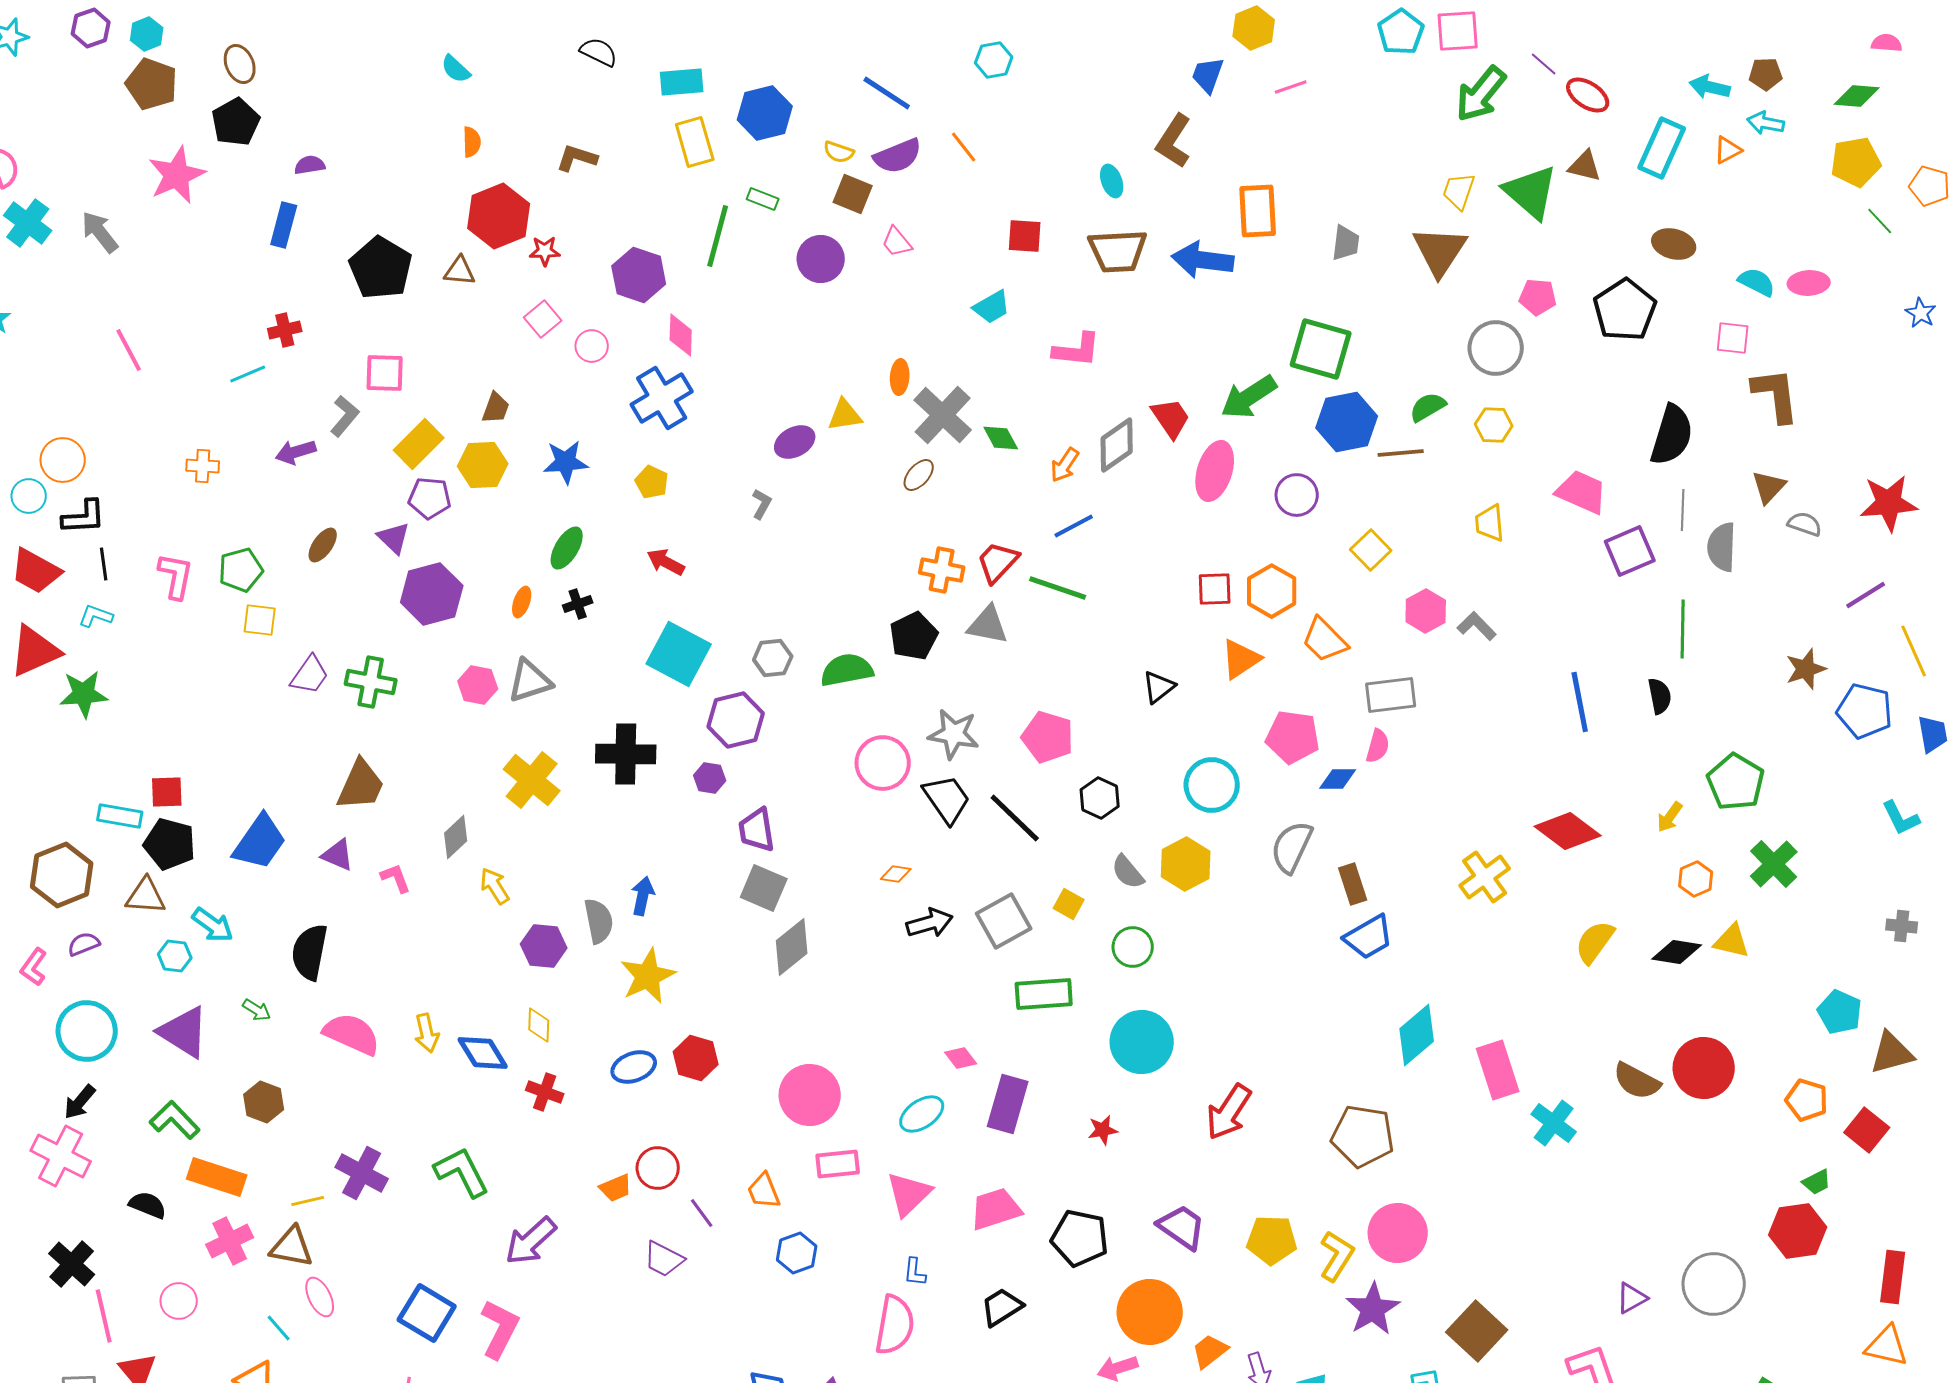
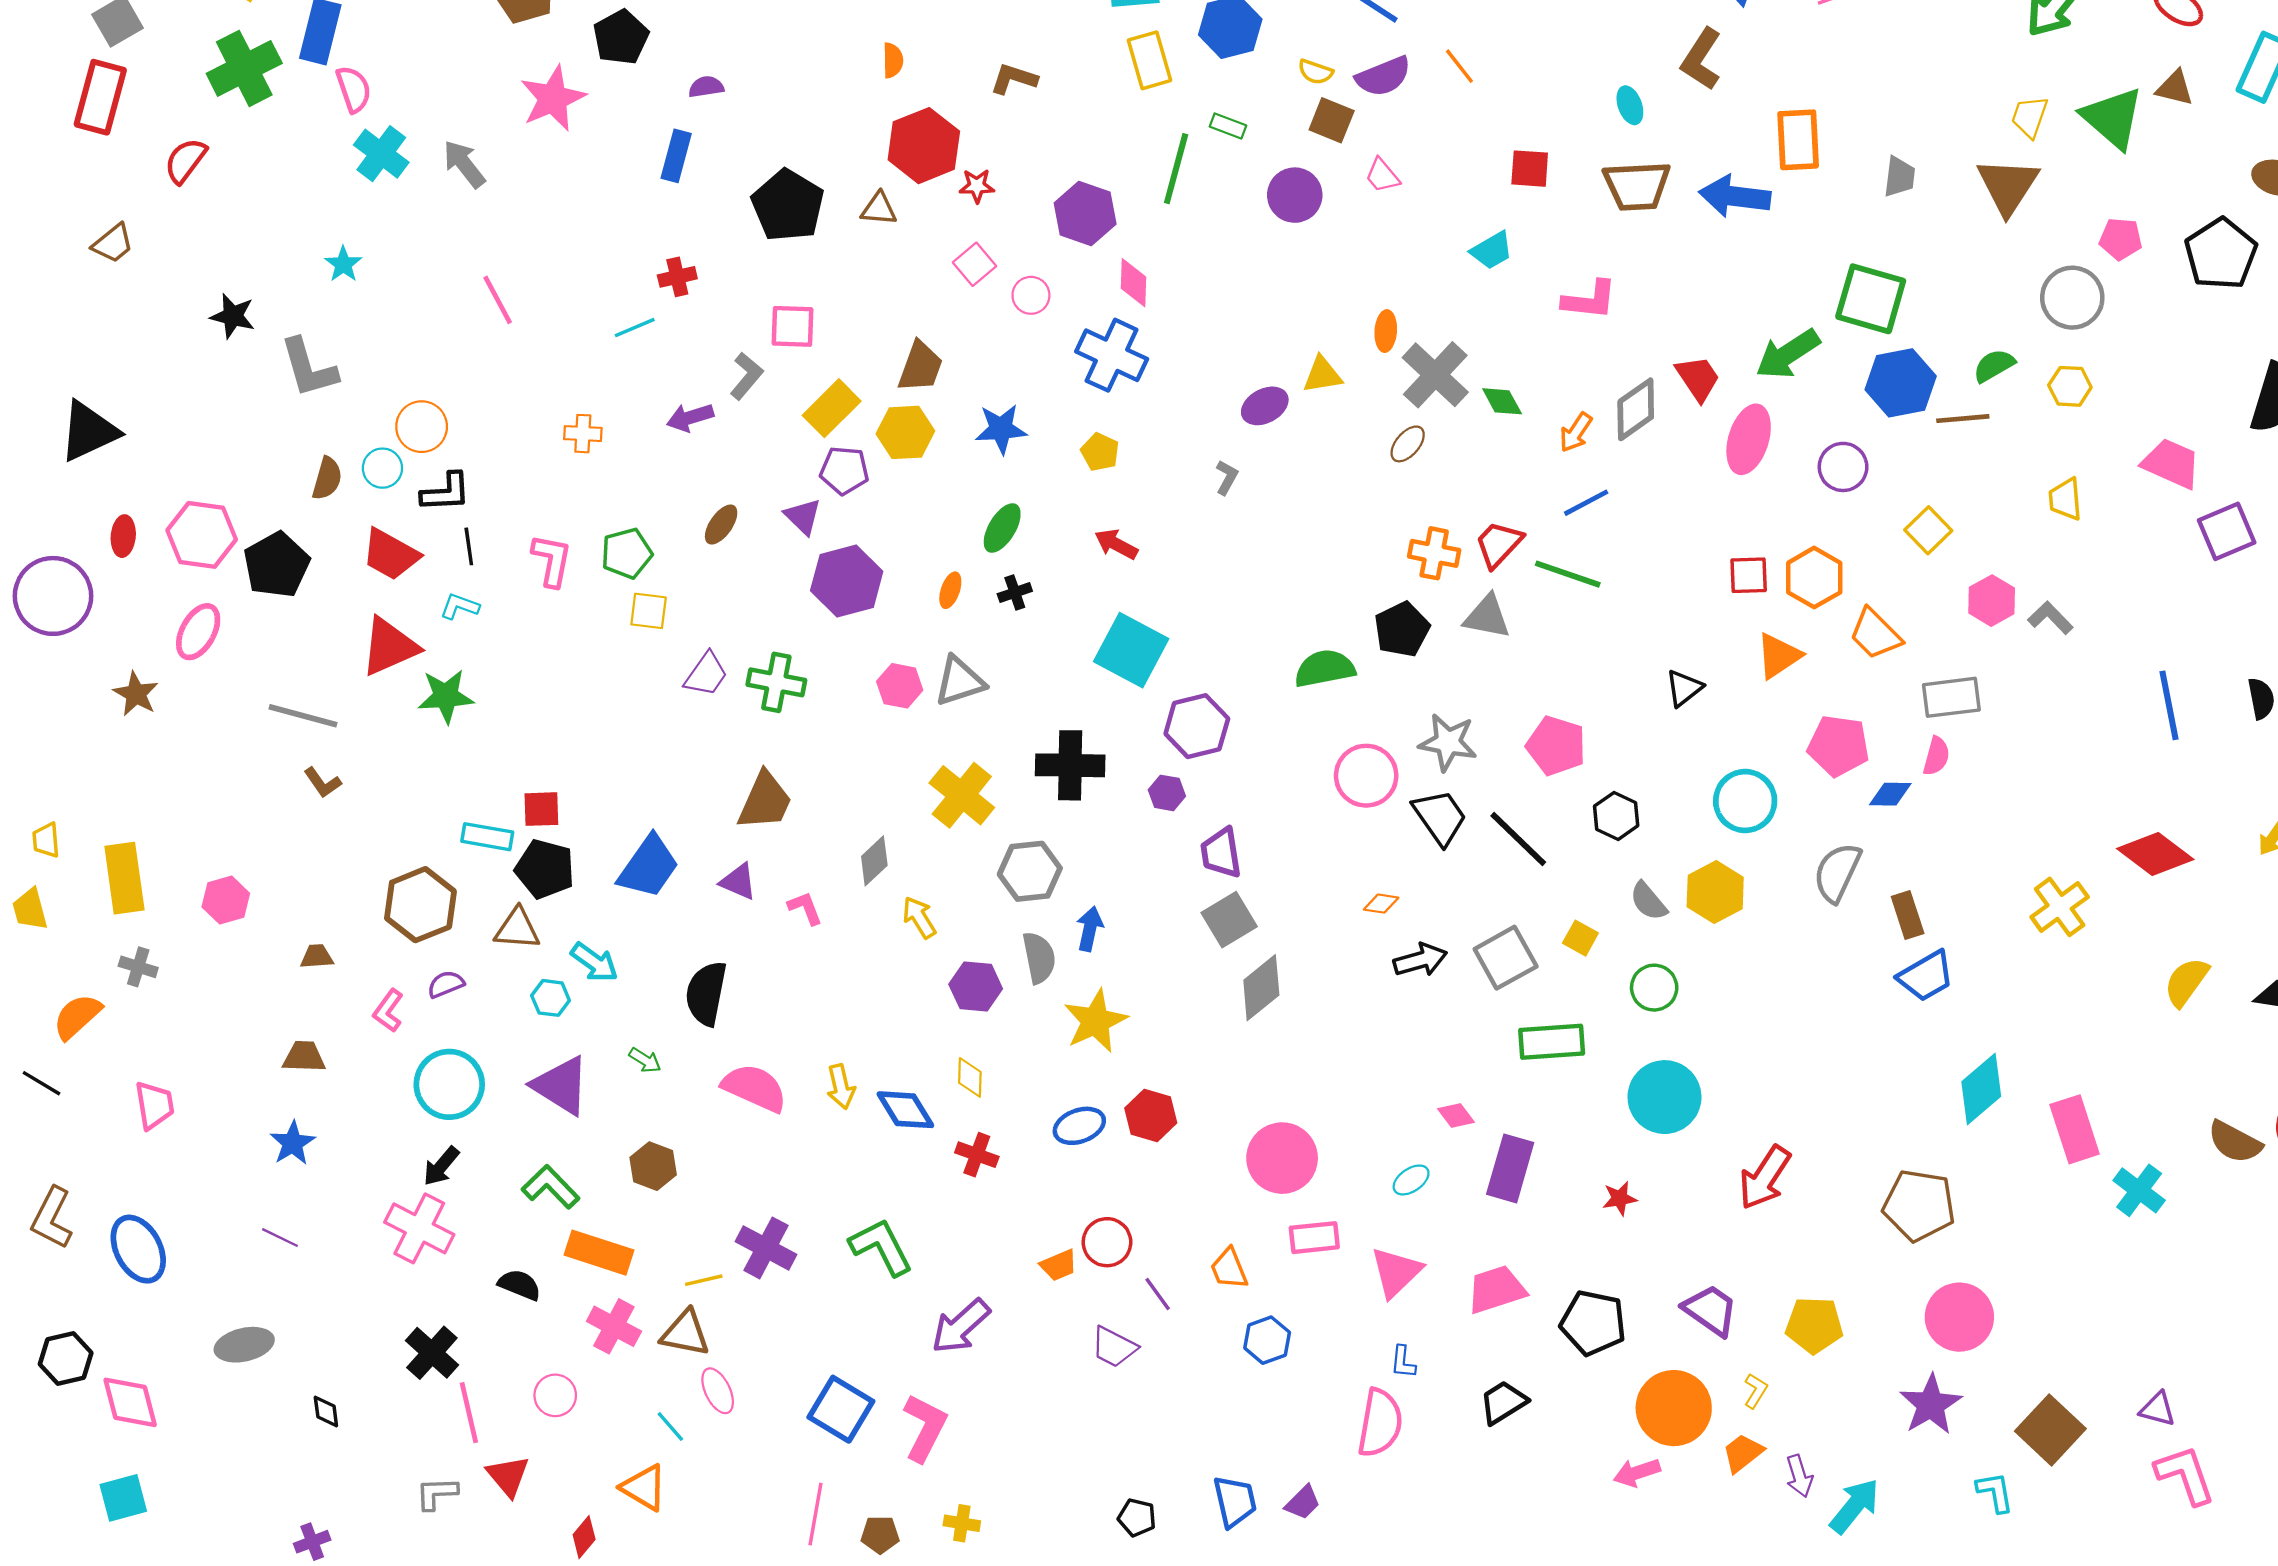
blue cross: (662, 398) -> (1112, 355), turned -34
brown trapezoid: (496, 408) -> (920, 367), size x1.4
gray hexagon: (773, 658) -> (1030, 871), moved, size x1.4
gray square: (764, 888) -> (1229, 920), turned 36
cyan ellipse: (922, 1114) -> (1411, 1180), size x0.7
pink cross: (230, 1241) -> (614, 1326), turned -36
yellow L-shape: (1337, 1256) -> (1755, 1391), moved, size x0.6
purple triangle: (1632, 1298) -> (2158, 1409), moved, turned 44

